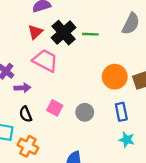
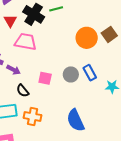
purple arrow: (22, 88) -> (14, 70), turned 48
blue rectangle: (121, 112) -> (90, 73), moved

